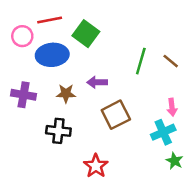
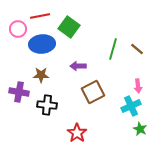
brown star: (66, 94) -> (41, 75), moved
purple cross: (24, 95) -> (19, 92), moved

